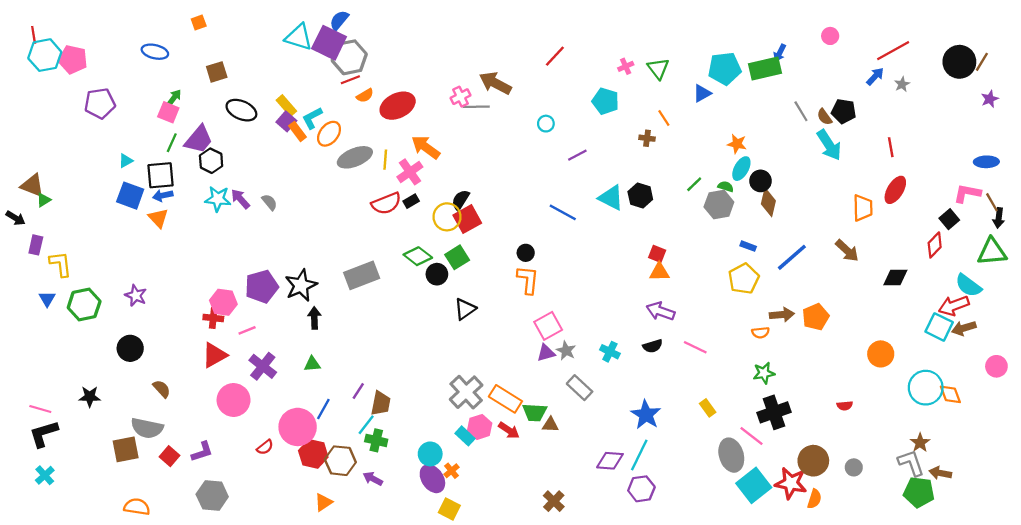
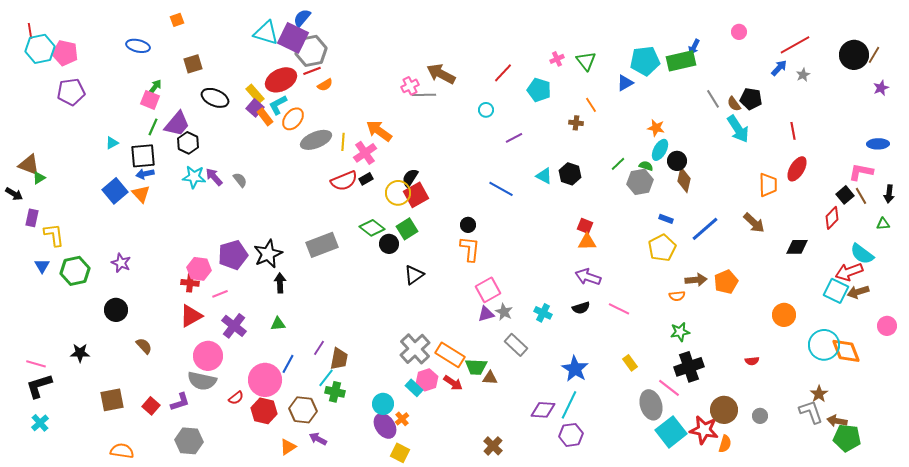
red line: (555, 56) -> (503, 73), moved
purple pentagon: (100, 103) -> (71, 92), moved
red ellipse: (398, 106) -> (281, 80), moved
blue square: (130, 196) -> (115, 191), moved, turned 30
cyan triangle: (611, 198) -> (544, 176), size x0.7
brown line: (992, 202) -> (861, 196), moved
green triangle: (992, 252) -> (883, 224), size x0.5
orange diamond: (950, 394) -> (846, 351), size x1.4
gray semicircle: (147, 428) -> (202, 381), moved
red hexagon: (313, 454) -> (264, 411), moved
purple arrow: (373, 479) -> (318, 439), moved
green pentagon: (919, 492) -> (847, 438), moved

